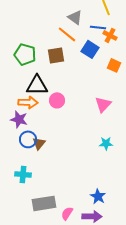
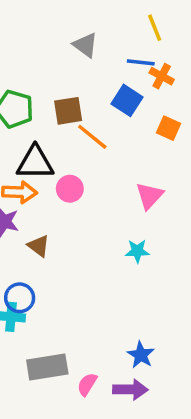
gray triangle: (75, 17) -> (85, 45), moved
orange line: (67, 34) -> (92, 137), moved
blue circle: (28, 139) -> (20, 298), moved
brown triangle: (39, 143) -> (39, 246), moved, turned -32
cyan star: (106, 143) -> (137, 251), moved

